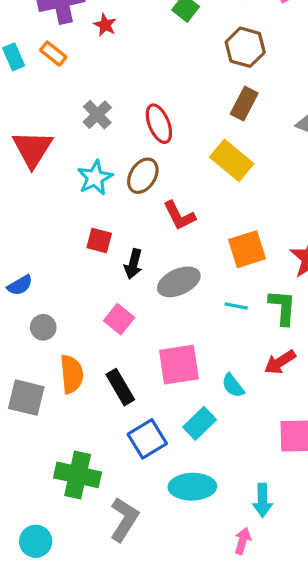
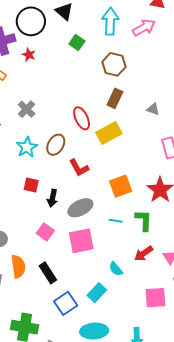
red ellipse: (159, 124) -> (82, 118), moved
yellow rectangle: (232, 160) -> (109, 133), turned -65
pink square: (179, 365) -> (81, 241), moved

